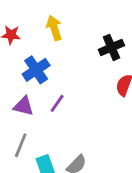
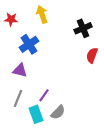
purple line: (57, 103) -> (44, 95), moved

